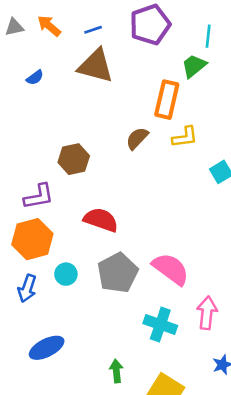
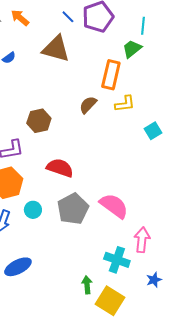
blue line: (93, 30) -> (68, 17), moved, turned 64
cyan cross: (160, 325) -> (117, 260), moved
green arrow: (116, 371) -> (87, 285), moved

